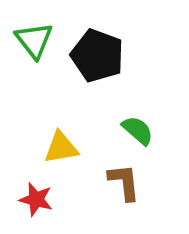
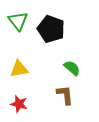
yellow triangle: (61, 148) -> (19, 69), moved

